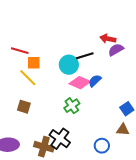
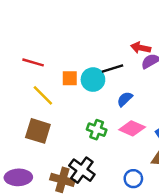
orange square: (34, 63) -> (70, 78), moved
pink diamond: (80, 83) -> (132, 128), moved
green cross: (72, 106) -> (97, 130), turned -35
brown square: (24, 107) -> (38, 131), size x1.5

